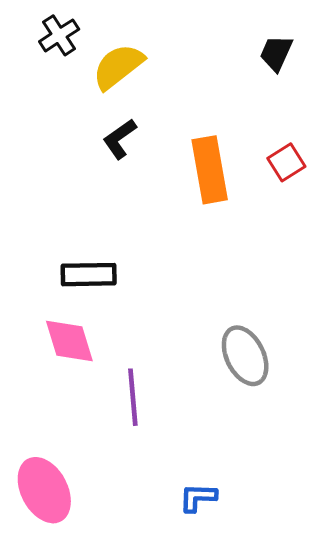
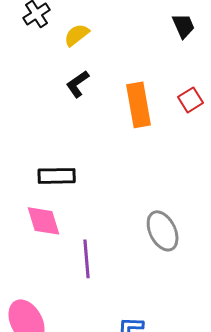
black trapezoid: (276, 53) -> (184, 26), turned 132
yellow semicircle: (118, 66) -> (77, 35), size x0.7

